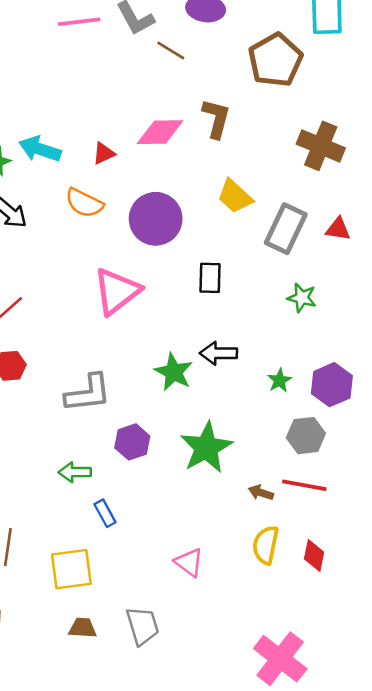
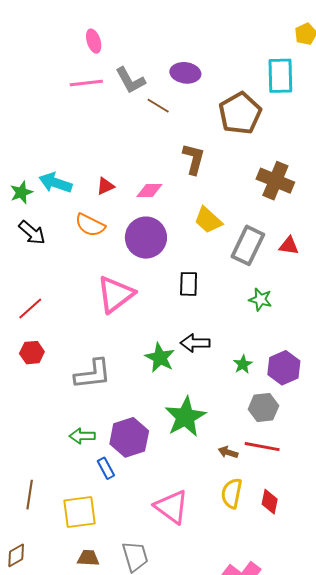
pink diamond: (160, 132) -> (149, 191), moved, size x0.7
purple hexagon: (132, 442) -> (129, 437), moved, size x1.4
pink triangle: (189, 562) -> (172, 507), size x1.5

